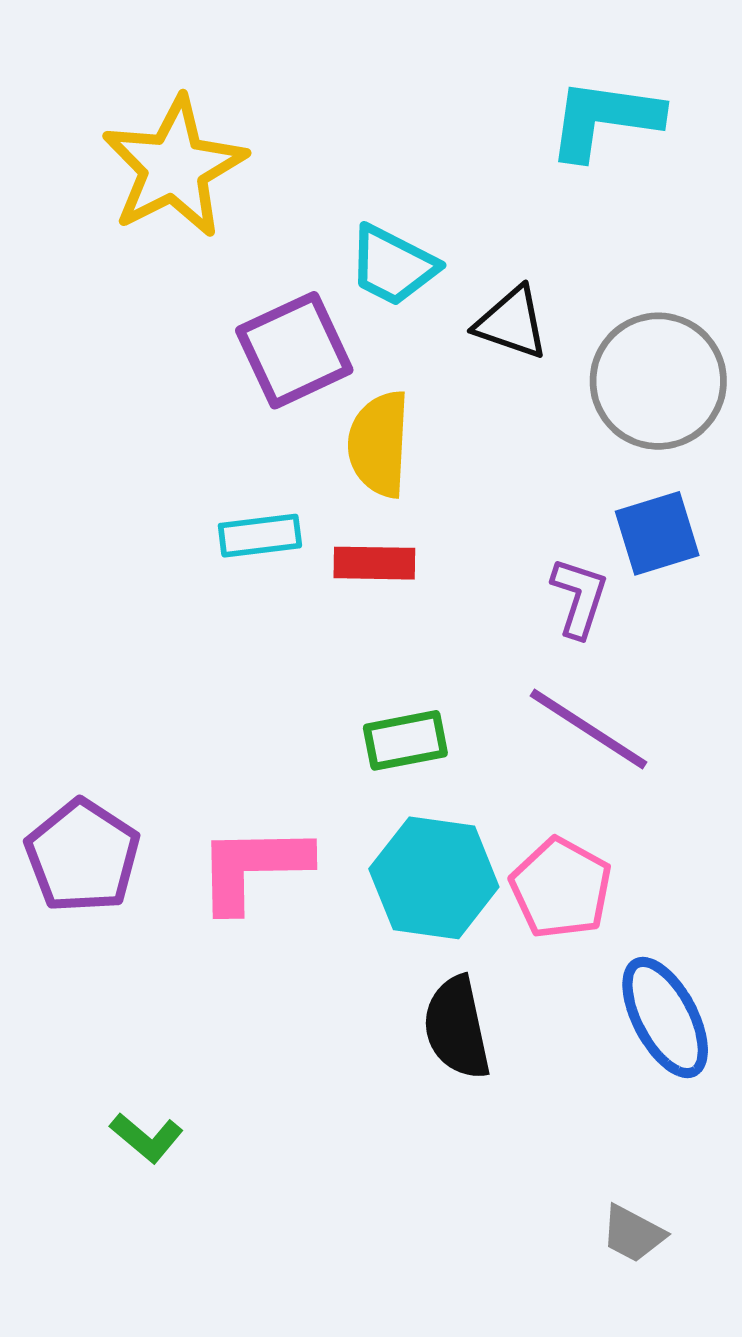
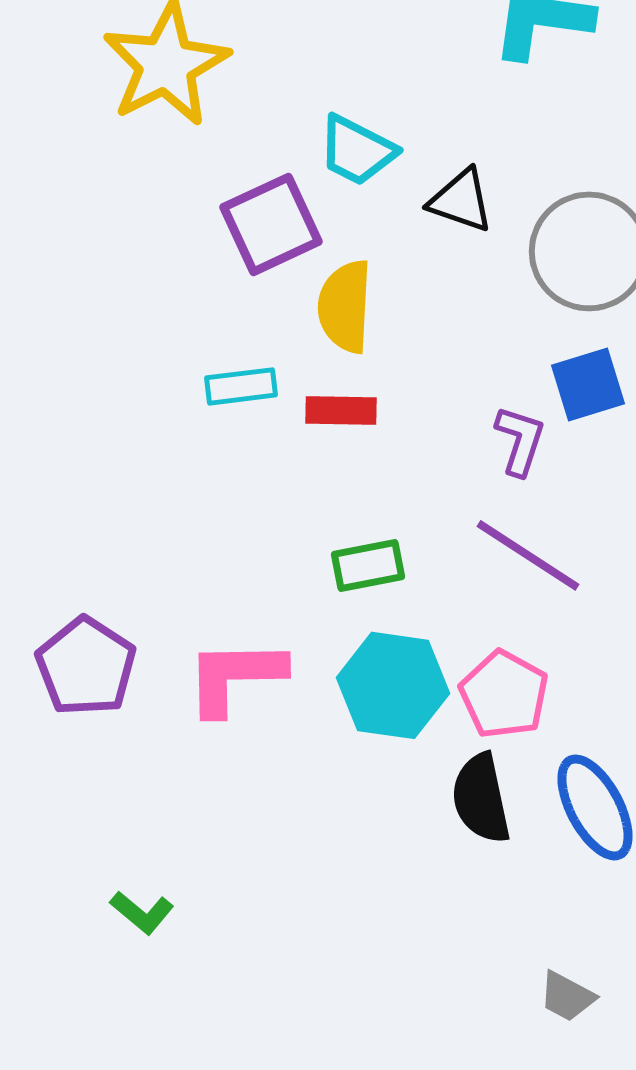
black semicircle: (457, 1028) -> (481, 798), moved

